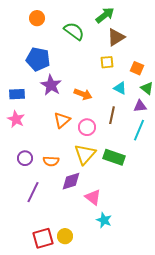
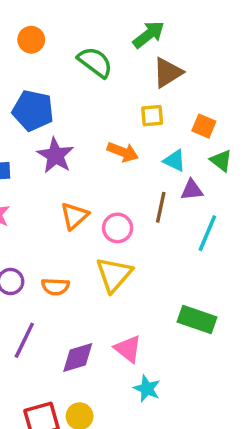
orange arrow: (83, 94) -> (123, 152), moved
purple triangle: (140, 106) -> (192, 190), moved
green rectangle: (114, 157) -> (197, 319), moved
purple diamond: (71, 181) -> (78, 357), moved

